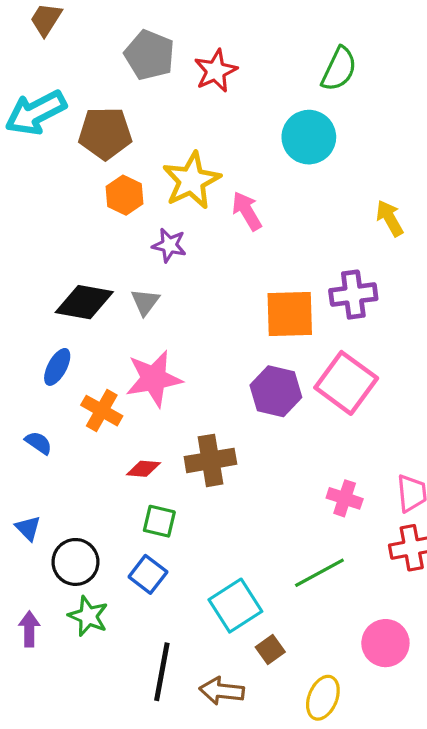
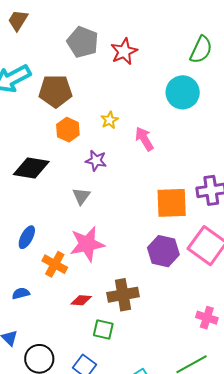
yellow star: (191, 180) -> (110, 120), size x0.5
black diamond: (84, 302) -> (31, 168), moved
blue semicircle: (38, 443) -> (21, 293), moved, turned -48
green square: (159, 521) -> (103, 329), moved

